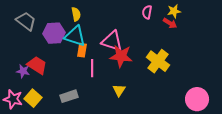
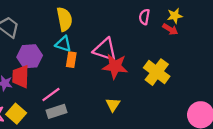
yellow semicircle: (76, 14) -> (64, 19), size x1.5
purple hexagon: (54, 33) -> (30, 56), moved
cyan triangle: (75, 36) -> (63, 44), size x0.7
red trapezoid: (37, 65) -> (21, 77), turned -120
pink line: (92, 68) -> (51, 95), moved, turned 54

